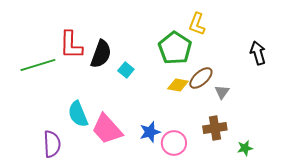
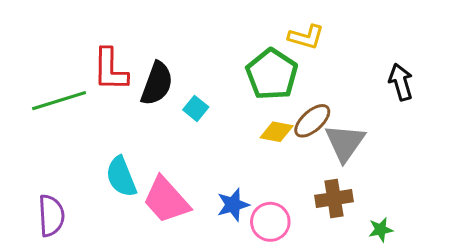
yellow L-shape: (197, 24) -> (306, 37), turned -95
gray triangle: (222, 92) -> (345, 143), size x1.8
purple semicircle: (52, 144) -> (51, 216), moved

